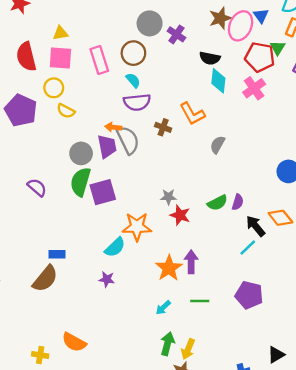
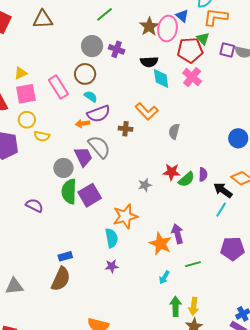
orange arrow: (113, 127) -> (83, 124), moved
red star: (180, 215) -> (172, 172), moved
cyan semicircle: (115, 247) -> (112, 238), turned -42

